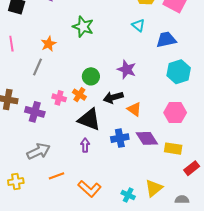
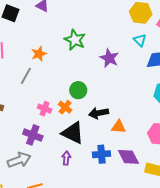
cyan triangle: (138, 25) -> (140, 40), moved
purple star: (127, 69) -> (109, 58), moved
orange triangle: (134, 109) -> (119, 127), turned -35
purple cross: (35, 112) -> (33, 135), moved

